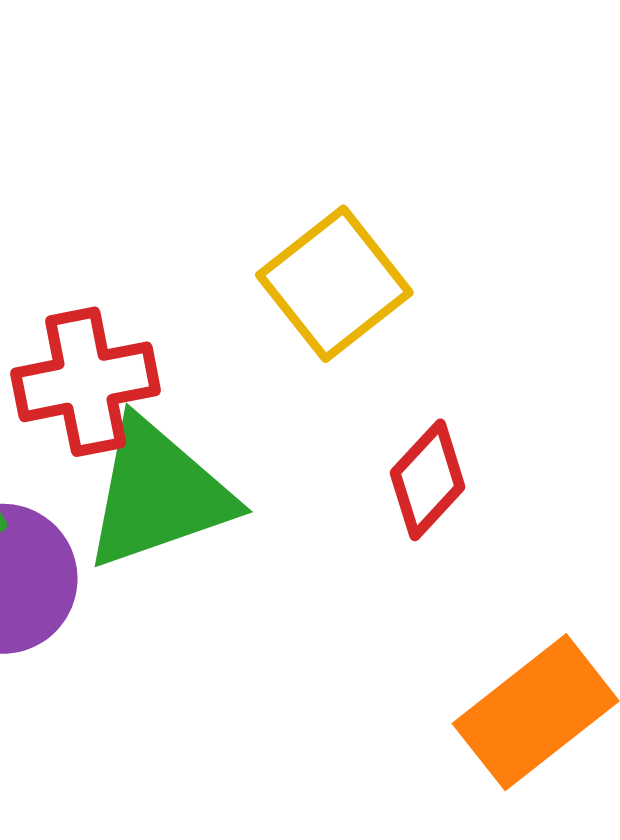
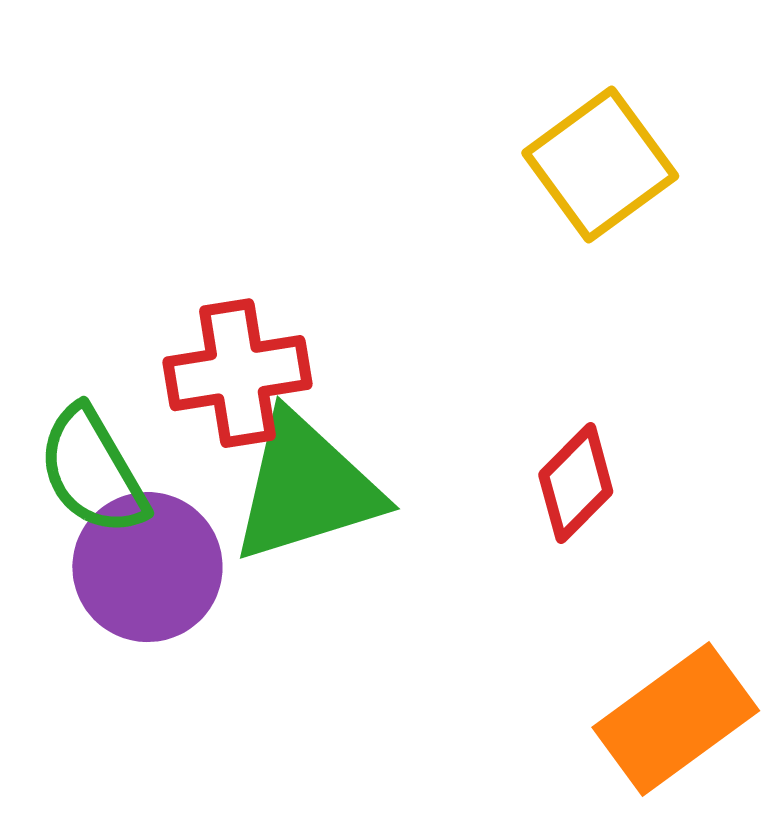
yellow square: (334, 284) -> (600, 164), moved

